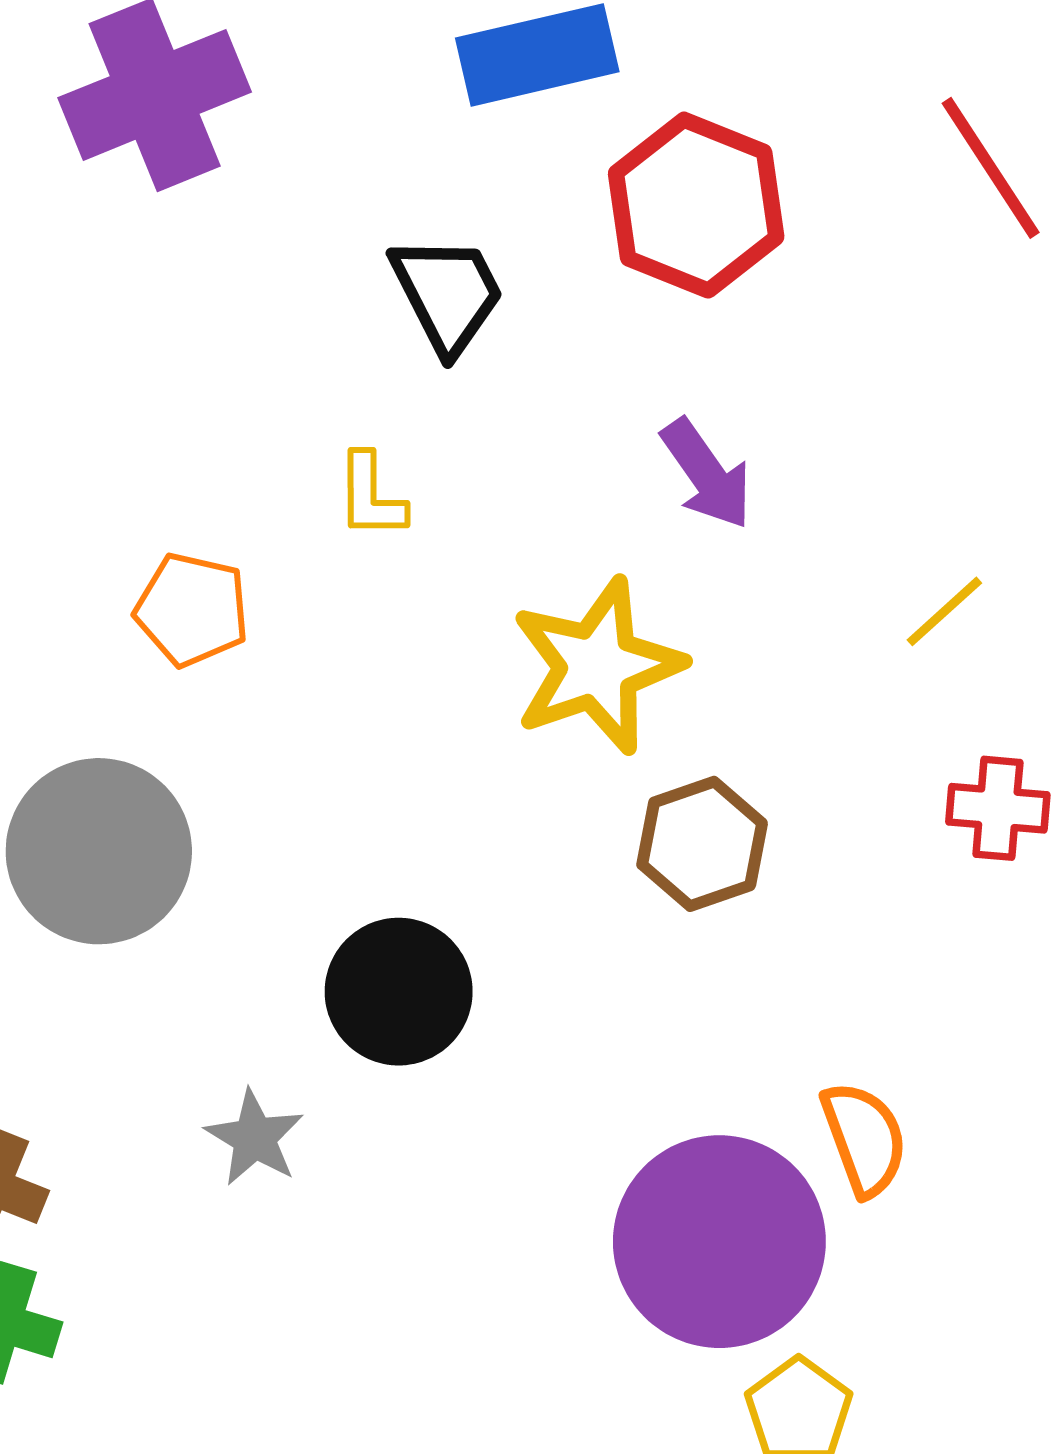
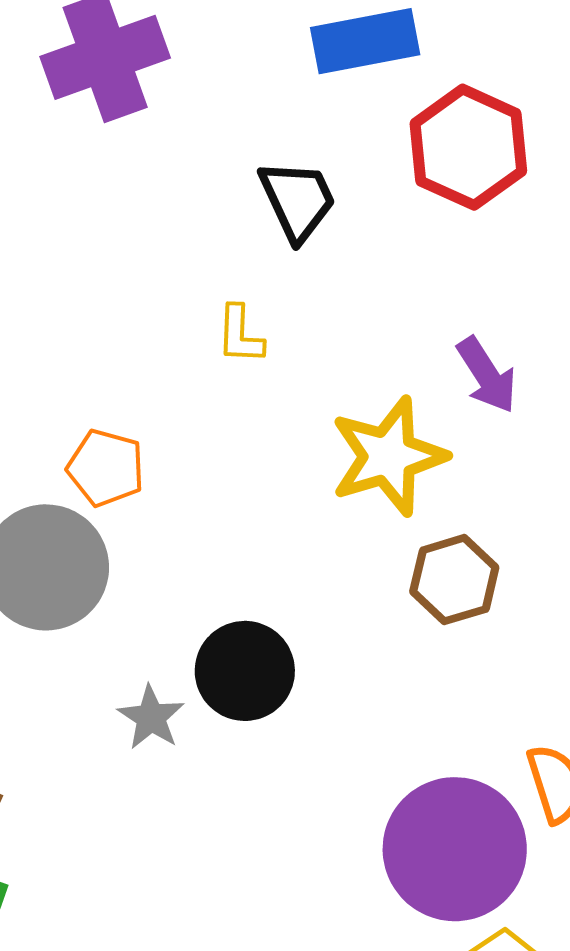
purple arrow: (707, 474) -> (487, 375), moved
orange pentagon: (192, 610) -> (106, 468), moved
gray star: (255, 1138) -> (151, 717), moved

